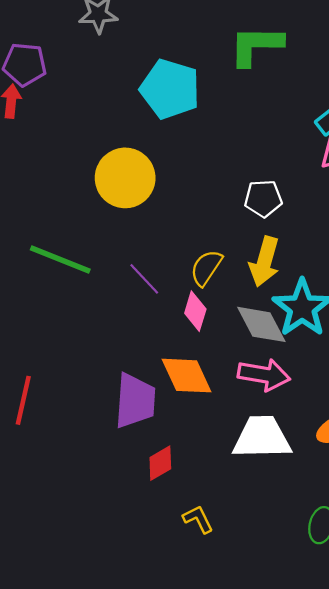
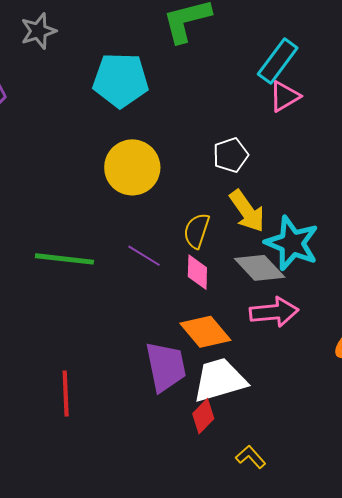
yellow circle: (125, 178) -> (132, 167), moved
yellow arrow: (264, 262) -> (247, 211), turned -36
white trapezoid: (262, 438) -> (220, 380), moved

